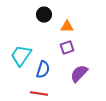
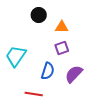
blue semicircle: (43, 70) -> (48, 71), moved

